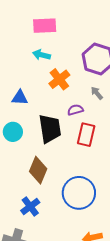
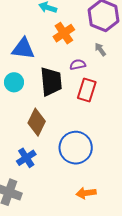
blue triangle: (20, 98) -> (23, 49), size x1.4

